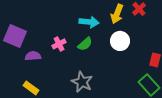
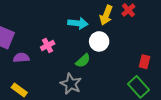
white circle: (120, 41) -> (99, 41), moved
green semicircle: (85, 44) -> (83, 61), moved

